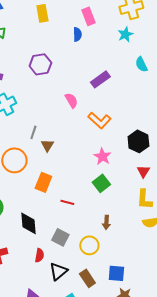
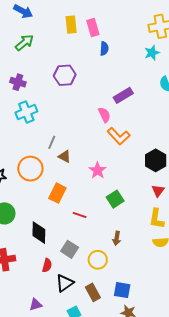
pink rectangle: (88, 16) -> (93, 27), moved
pink semicircle: (71, 100) -> (104, 115), moved
brown triangle: (47, 145) -> (65, 156), turned -40
pink star: (102, 156) -> (98, 170), moved

